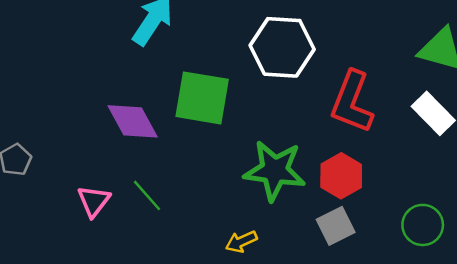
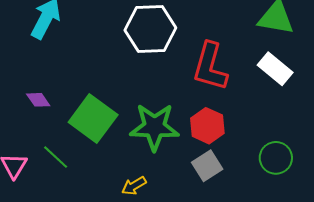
green square: (202, 98) -> (93, 118), moved, turned 33
purple diamond: (133, 121) -> (38, 100), size x0.6

